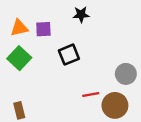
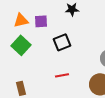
red line: (91, 95) -> (62, 75), moved

